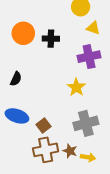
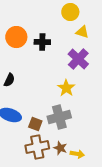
purple cross: (89, 57) -> (78, 59), turned -35
gray cross: (86, 123) -> (59, 117), moved
brown square: (43, 125) -> (35, 124), turned -32

